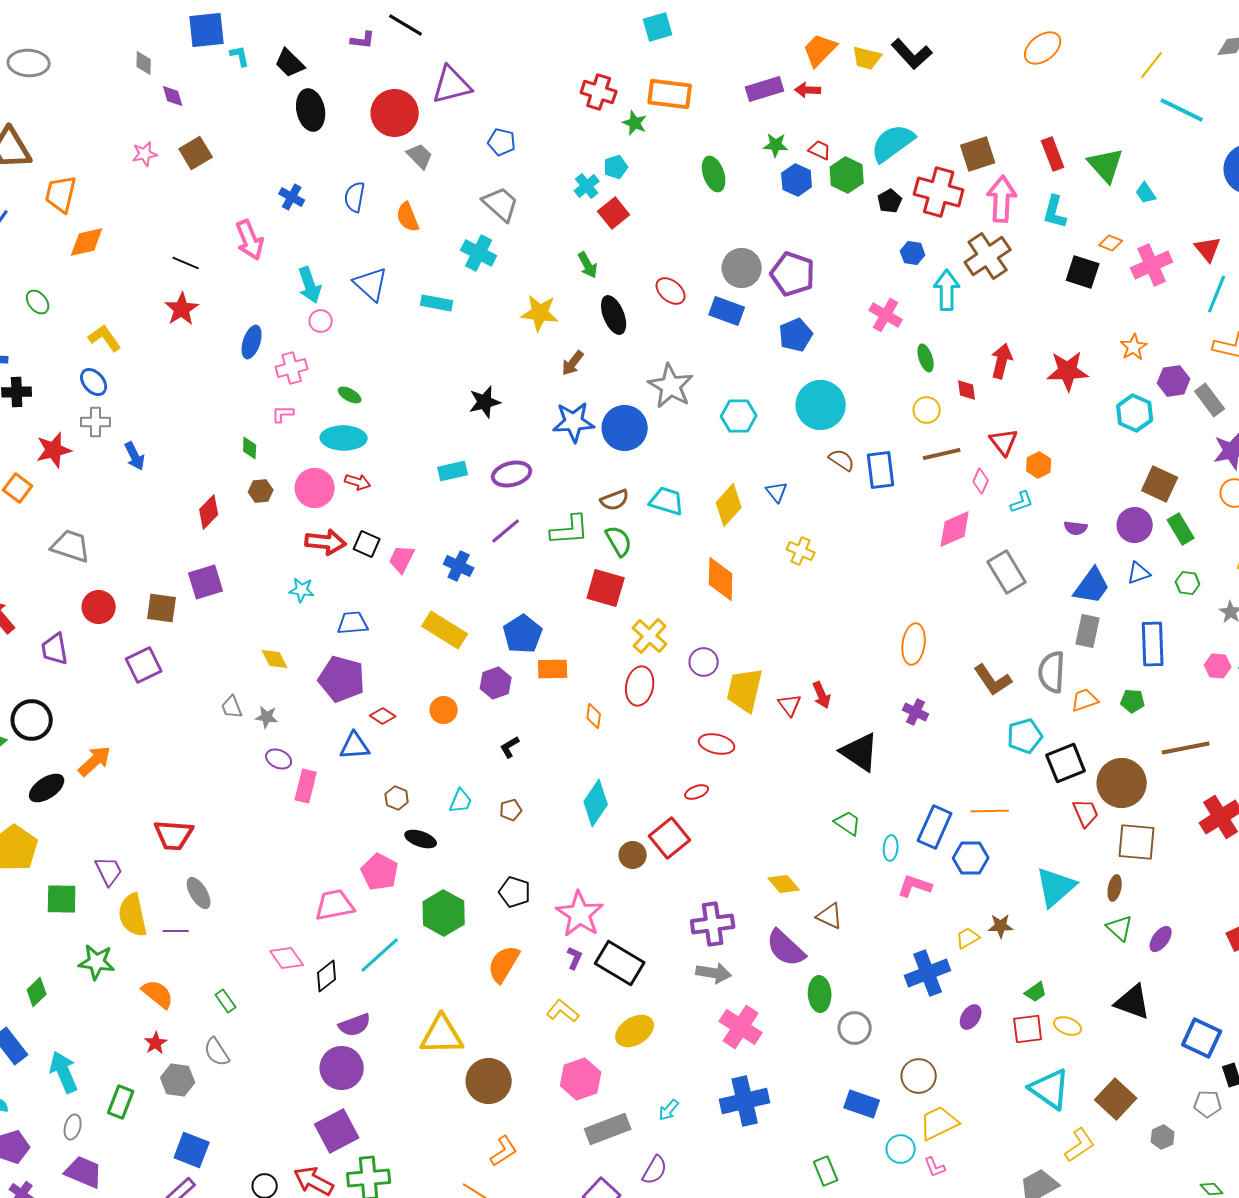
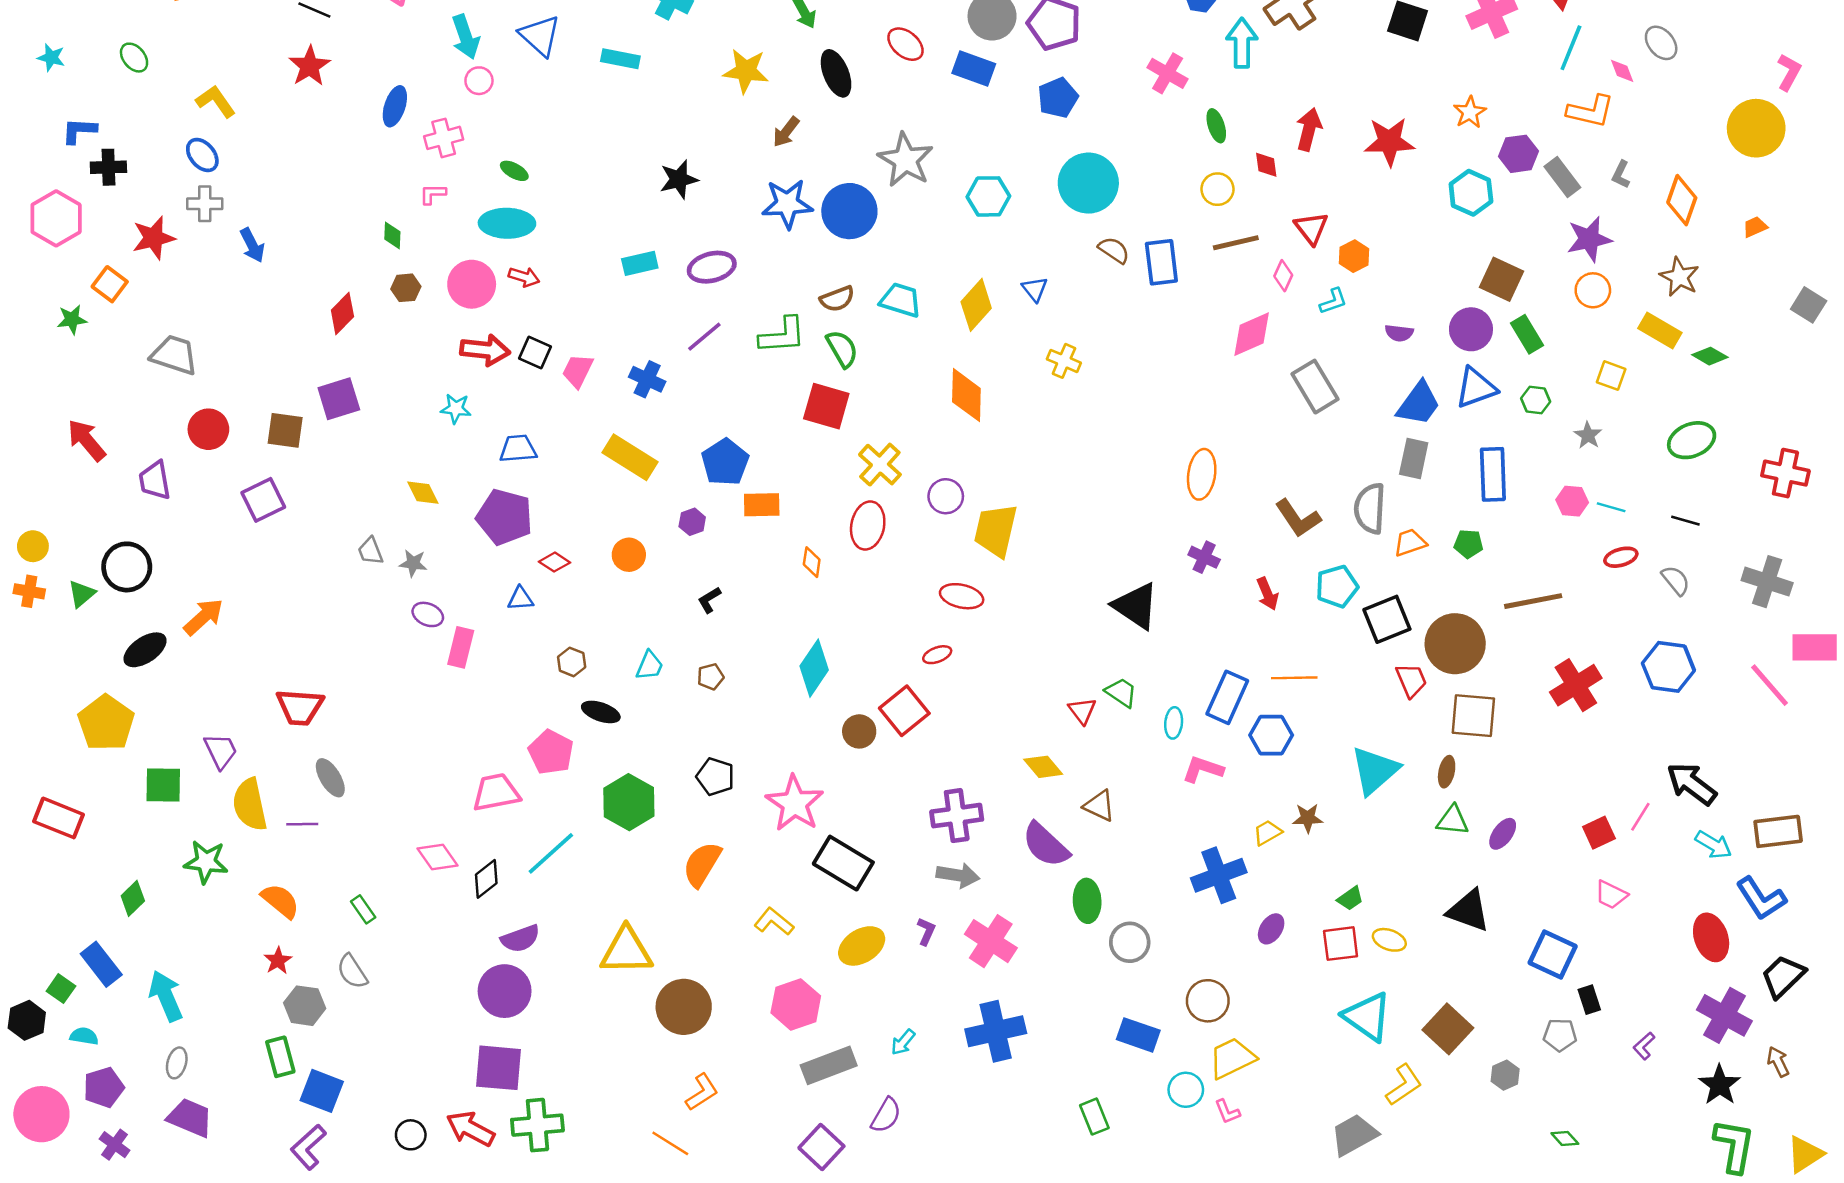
blue triangle: (1139, 573) -> (1476, 388), size x1.5
purple hexagon: (496, 683) -> (692, 522), size x0.7
red arrow: (822, 695) -> (1267, 594), moved
red triangle: (790, 705) -> (1082, 711), moved
blue triangle: (355, 746) -> (520, 599), size x0.7
green triangle: (1120, 928) -> (1453, 820), turned -36
purple L-shape: (575, 958) -> (926, 931), moved
green rectangle: (121, 1102) -> (280, 1057), moved, turned -36
purple square: (337, 1131) -> (498, 1068), turned 33

